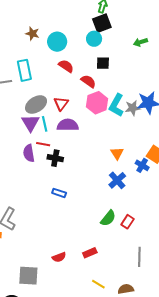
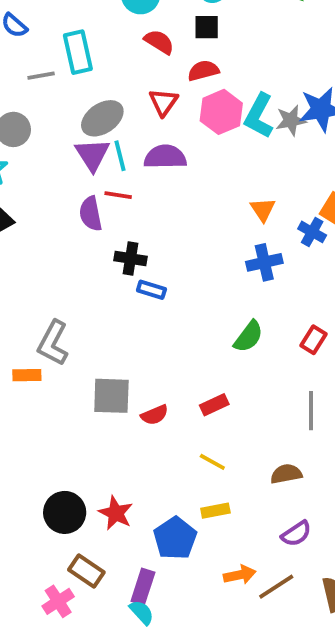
black square: (103, 63) -> (207, 27), moved
red semicircle: (88, 81) -> (203, 71), turned -49
red triangle: (61, 104) -> (163, 102), moved
black cross: (55, 158) -> (131, 259), moved
blue cross: (117, 180) -> (264, 262), turned 30
red rectangle: (127, 222) -> (313, 340), moved
gray square: (28, 276) -> (111, 396), moved
yellow line: (98, 284) -> (212, 462), moved

